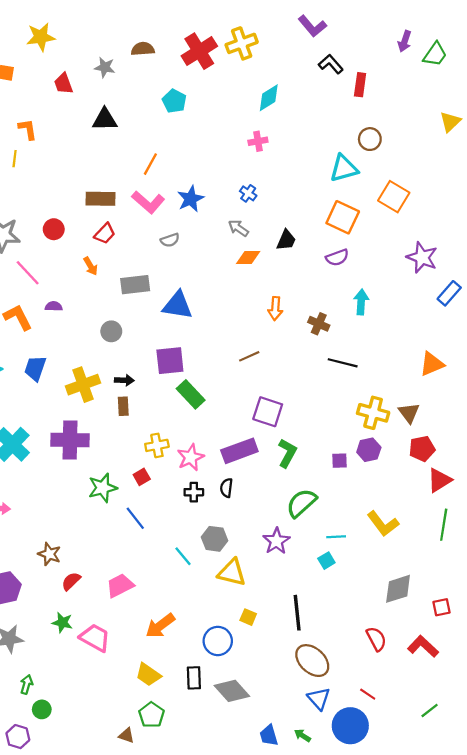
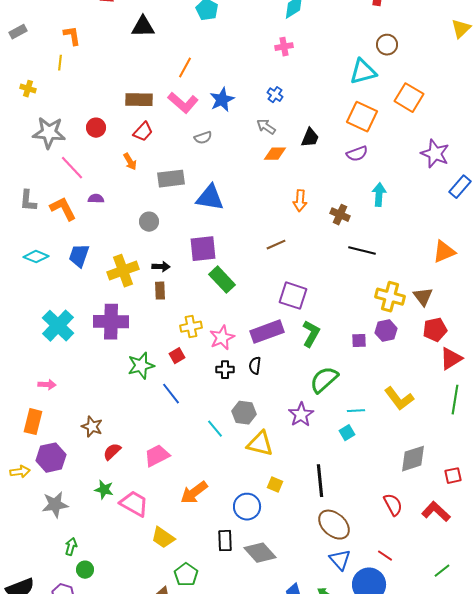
yellow trapezoid: (148, 675) -> (163, 538), moved

